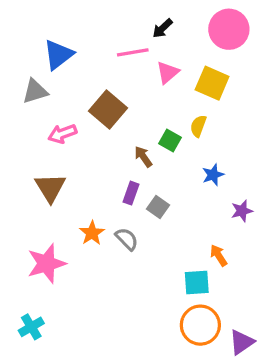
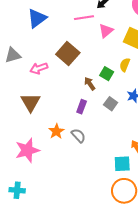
gray triangle: (35, 91) -> (13, 55), moved
gray square: (158, 207) -> (111, 104), moved
cyan cross: (31, 327) -> (17, 190), turned 35

